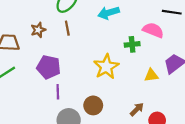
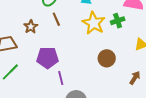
yellow star: (106, 67) -> (94, 23), moved
brown circle: (93, 105) -> (107, 58), moved

